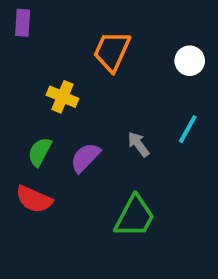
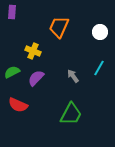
green semicircle: (40, 152) -> (12, 72), moved, turned 35
purple semicircle: (85, 158) -> (36, 78), moved

